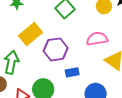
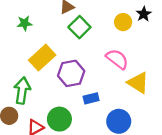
pink semicircle: (97, 39) -> (117, 59), turned 50

